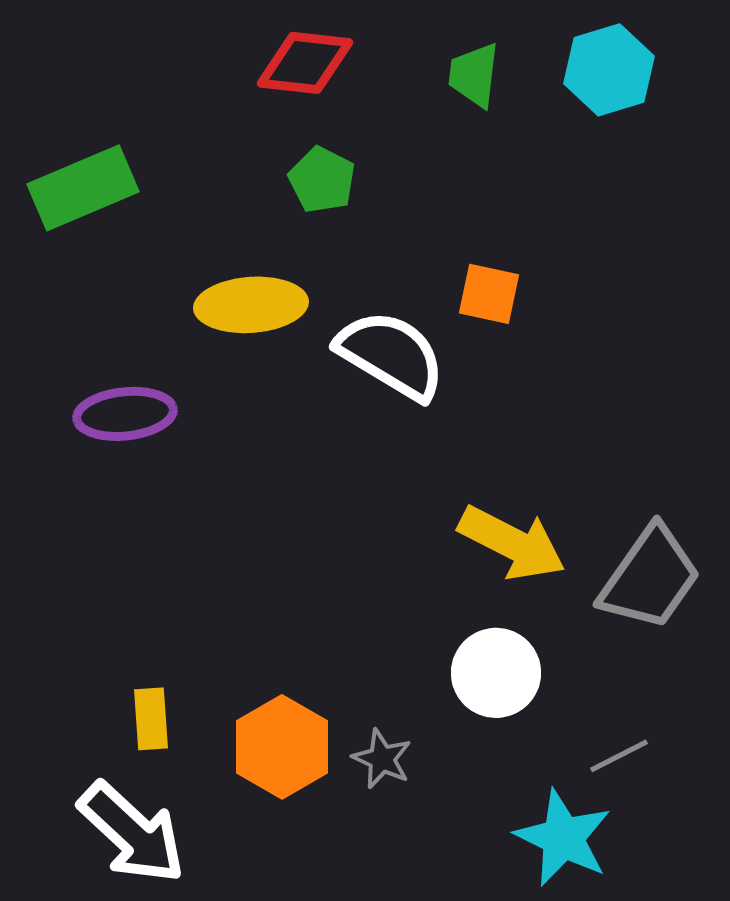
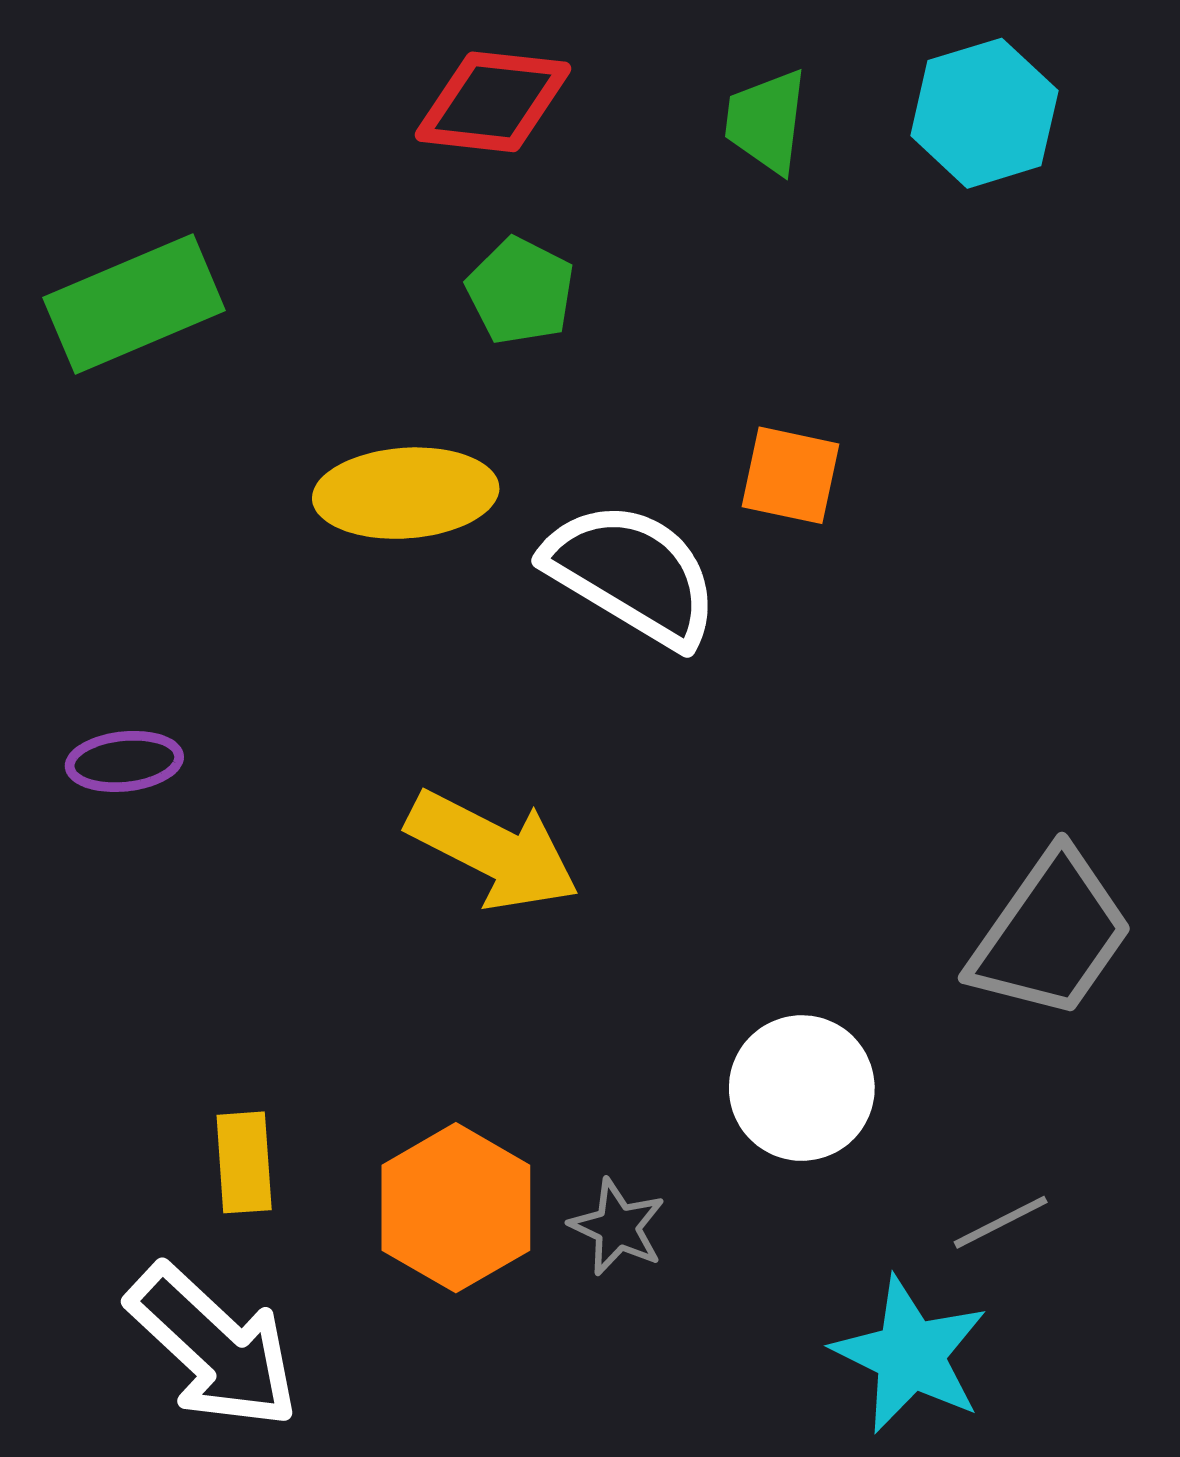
purple ellipse: (125, 414) -> (124, 761), moved, size x0.7
yellow arrow: (512, 543) -> (493, 850), moved

